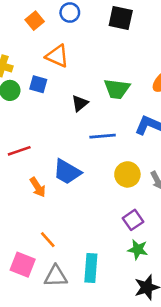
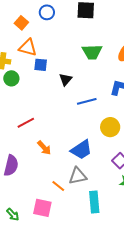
orange triangle: (57, 56) -> (28, 47), moved
blue square: (38, 84) -> (41, 65), moved
green trapezoid: (117, 89) -> (92, 52), moved
blue trapezoid: (67, 172) -> (81, 150), moved, turned -55
gray triangle: (56, 276) -> (78, 176), moved

